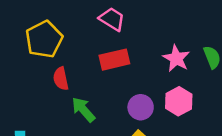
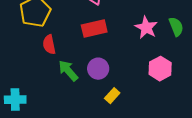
pink hexagon: (179, 101) -> (160, 69), moved
purple circle: (141, 107) -> (98, 69), moved

